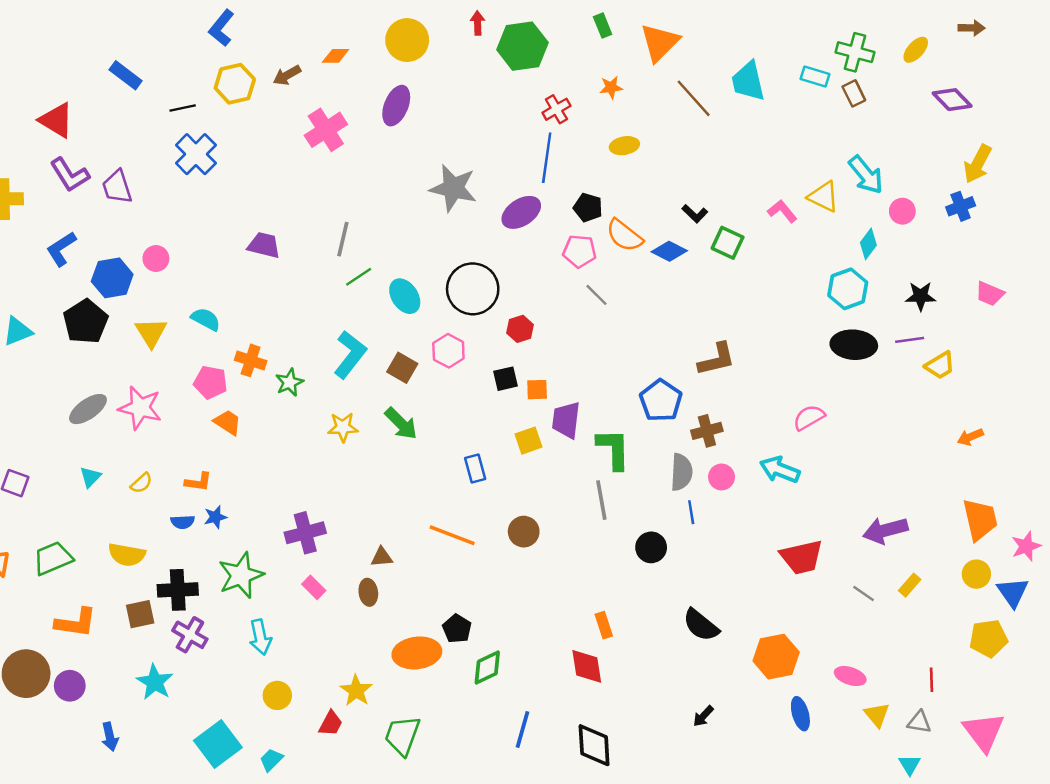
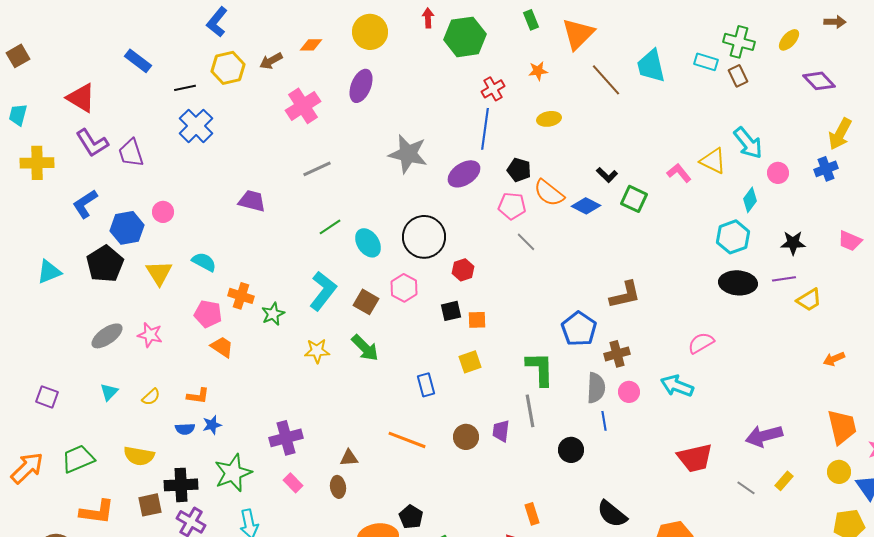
gray line: (343, 239) -> (317, 169), moved, turned 52
pink star: (140, 408) -> (150, 335), size x0.7
purple trapezoid: (566, 420) -> (501, 431), moved, size x0.7

